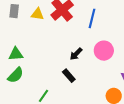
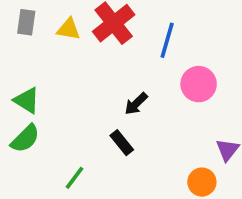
pink circle: (104, 51) -> (199, 84), moved
green triangle: (16, 54) -> (27, 100), turned 35

